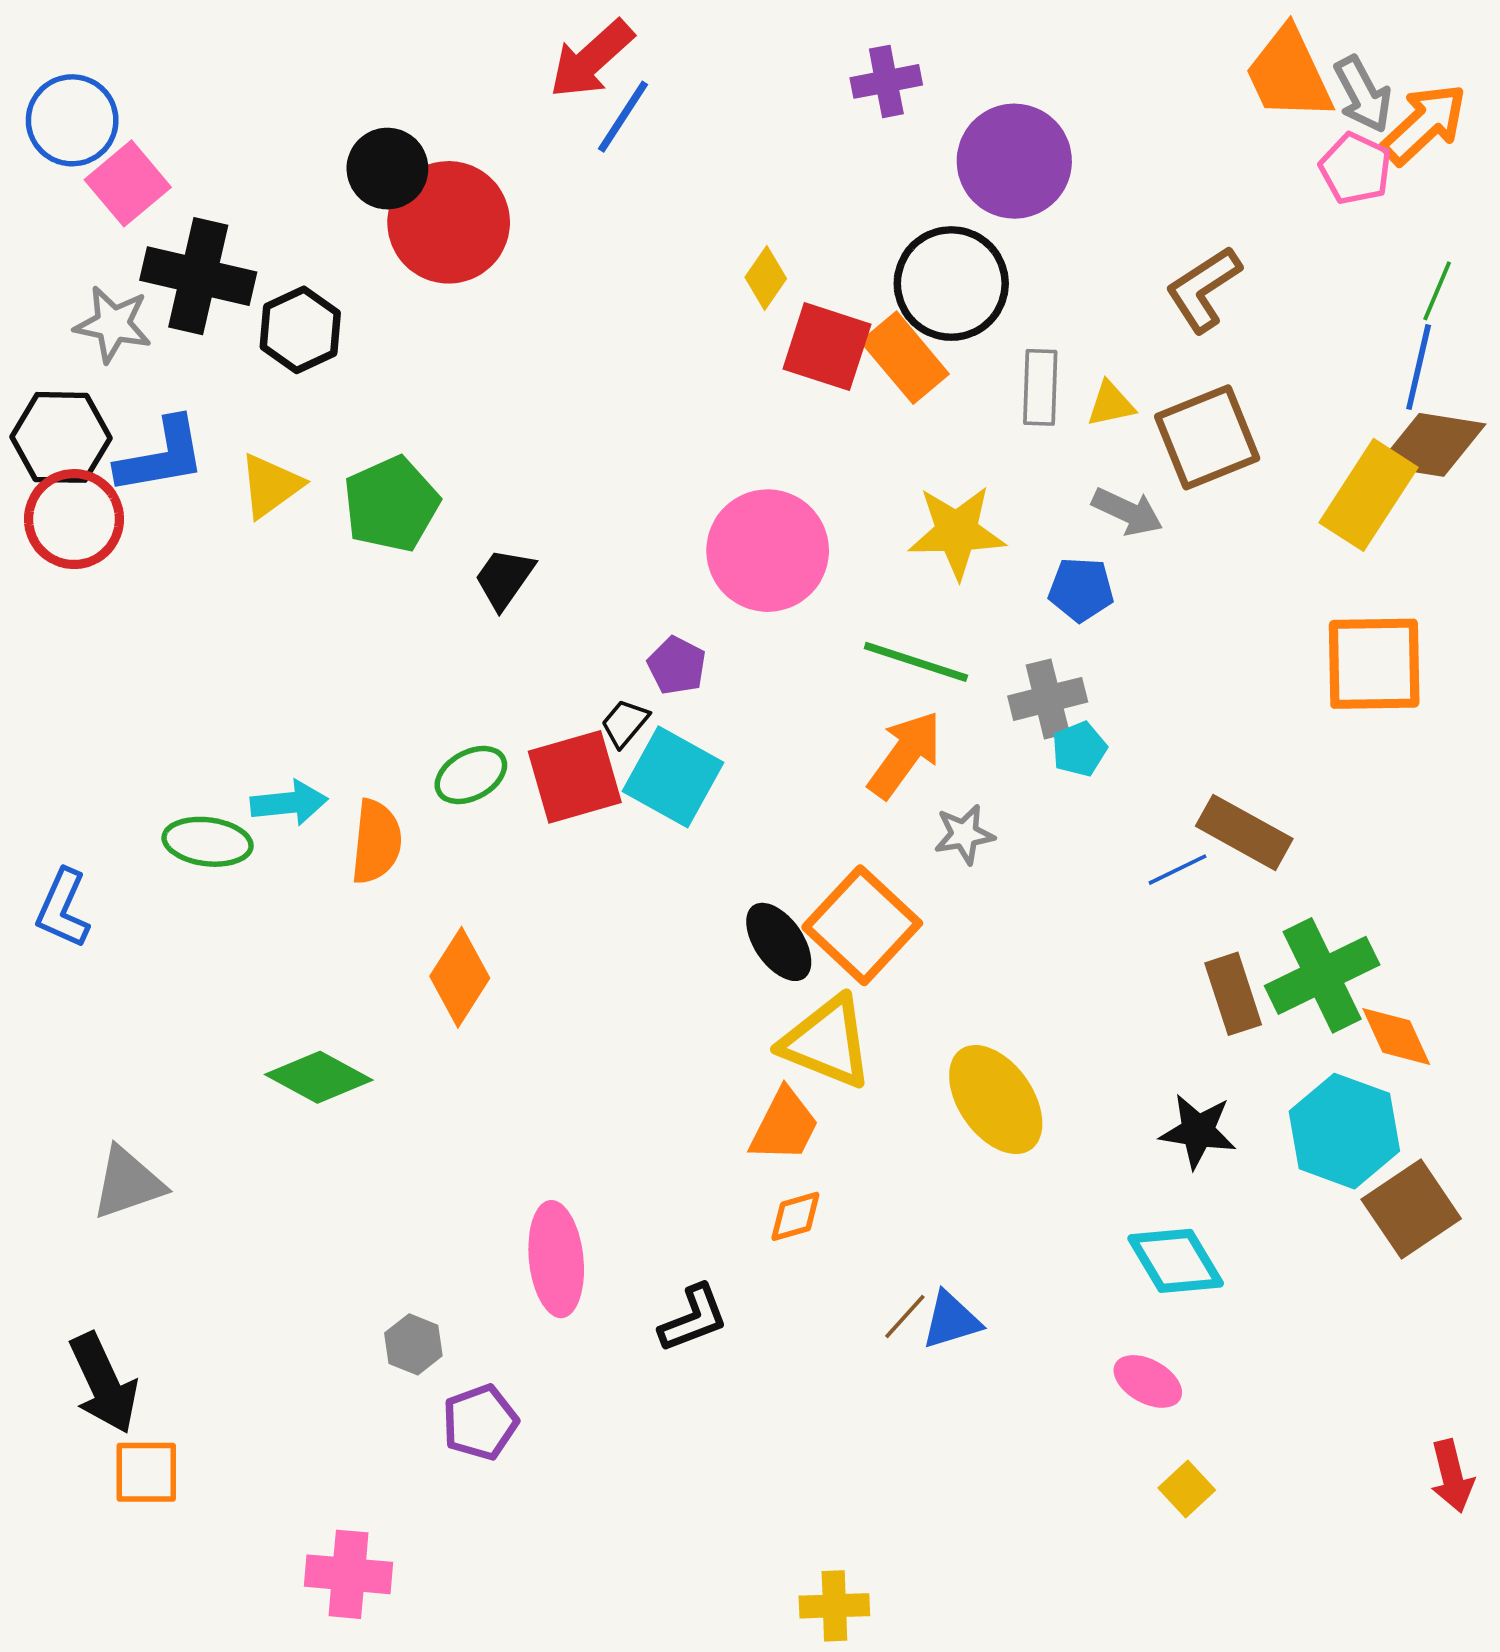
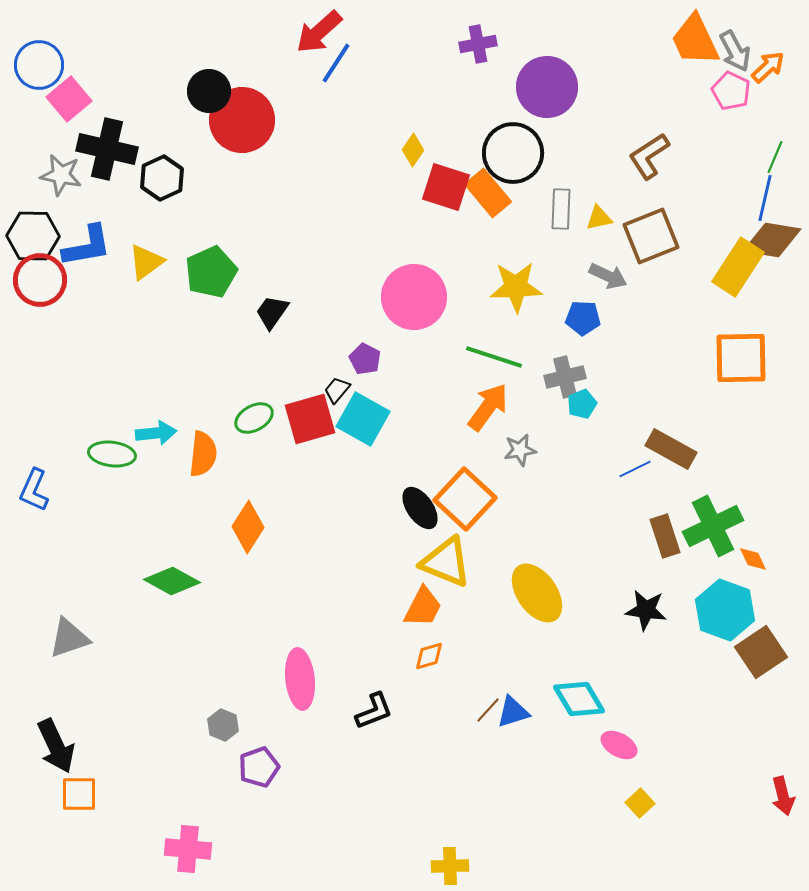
orange arrow: (1424, 124) -> (768, 67), size x0.7
orange diamond: (1396, 1036) -> (753, 559), size x0.7
cyan diamond: (1176, 1261) -> (579, 699), moved

